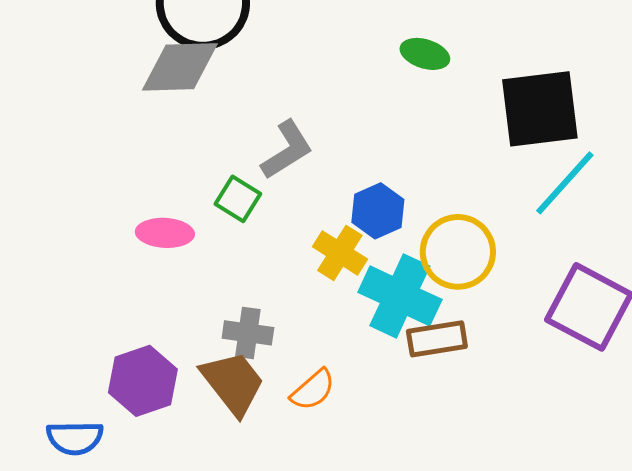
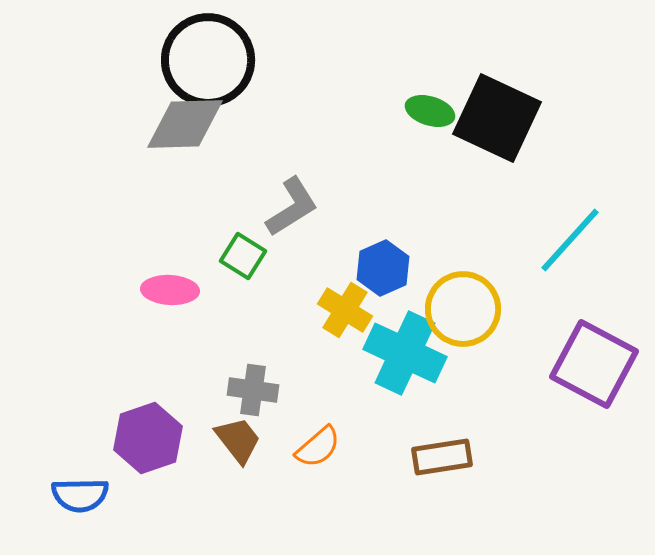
black square: (540, 109) -> (497, 118), moved, turned 32
brown rectangle: (437, 339) -> (442, 457), moved
brown trapezoid: (233, 383) -> (238, 440), size x0.7

